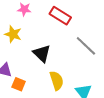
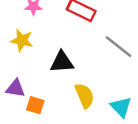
black triangle: (42, 53) -> (62, 62), turned -42

